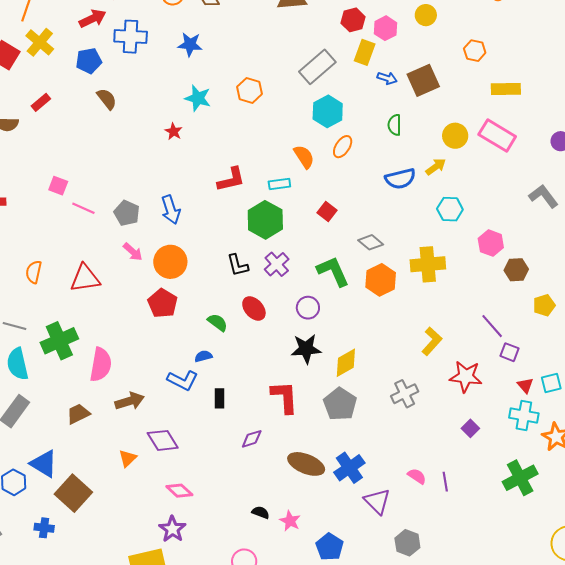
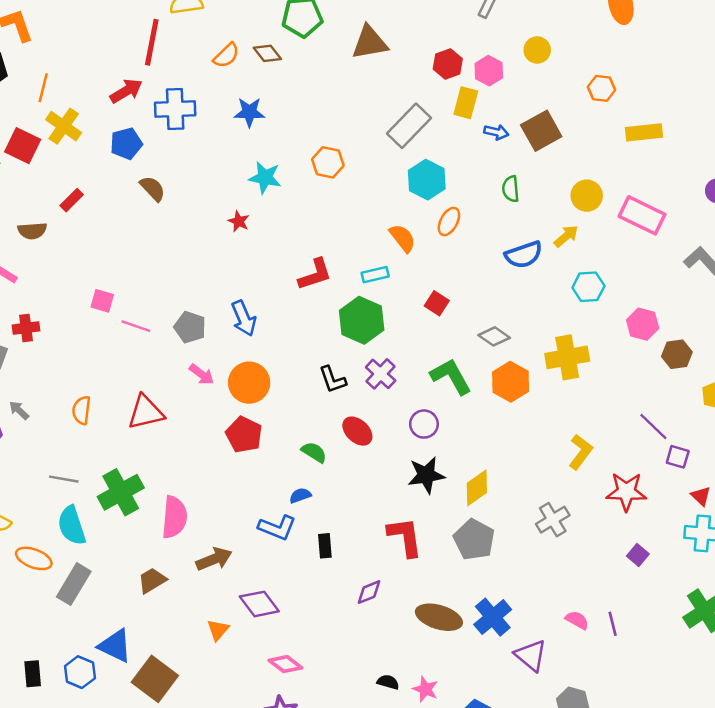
pink rectangle: (497, 136) -> (642, 215), moved

